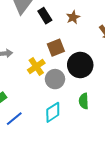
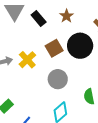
black circle: (80, 65) -> (80, 46), moved
yellow cross: (36, 66) -> (27, 60), moved

